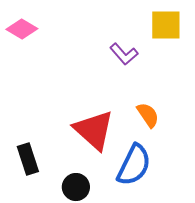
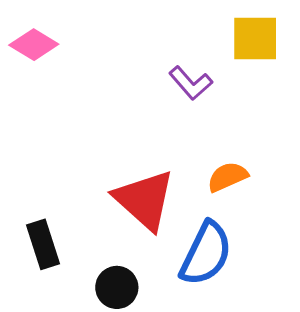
orange semicircle: (148, 115) -> (227, 177), turned -80

